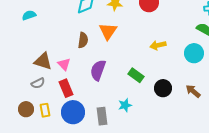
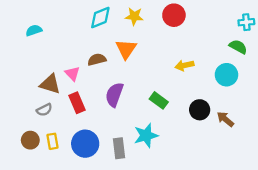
brown semicircle: (83, 40) -> (97, 60), turned -112
pink triangle: (64, 64) -> (72, 74), moved
red rectangle: (66, 88) -> (77, 103), moved
black circle: (163, 88) -> (200, 110), moved
cyan star: (125, 105) -> (146, 135), size x1.5

